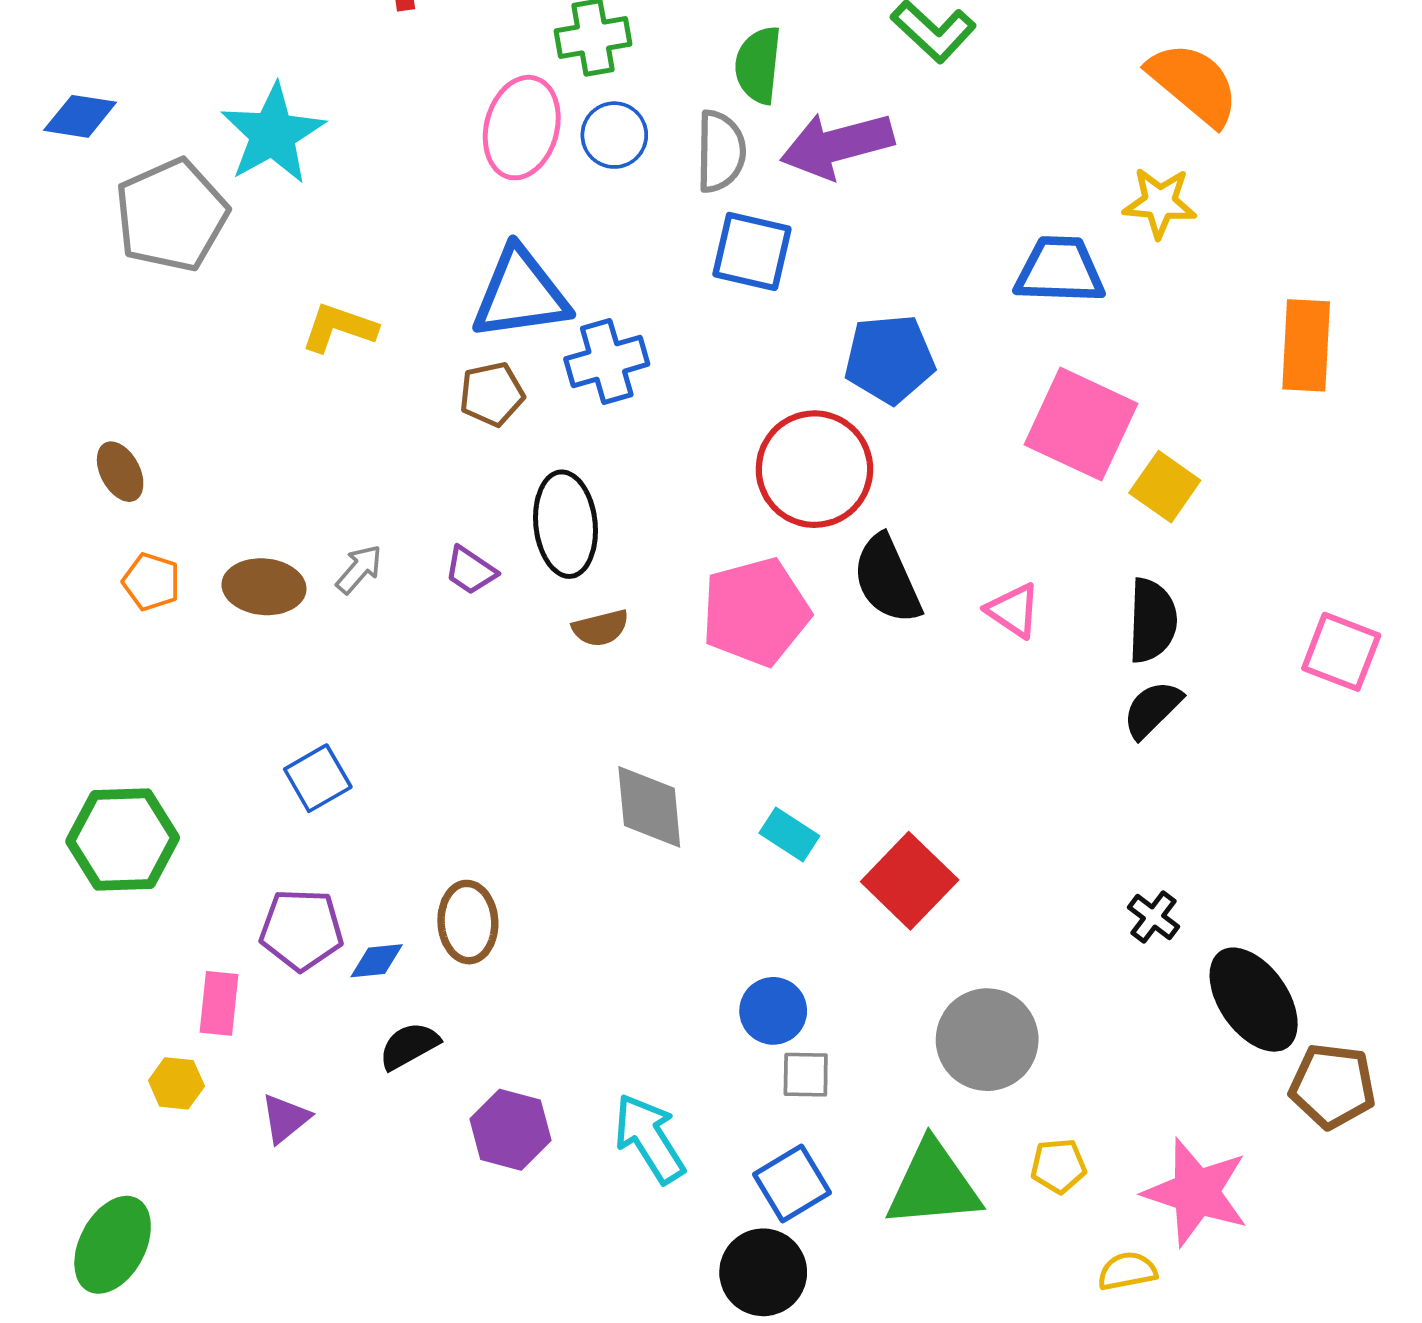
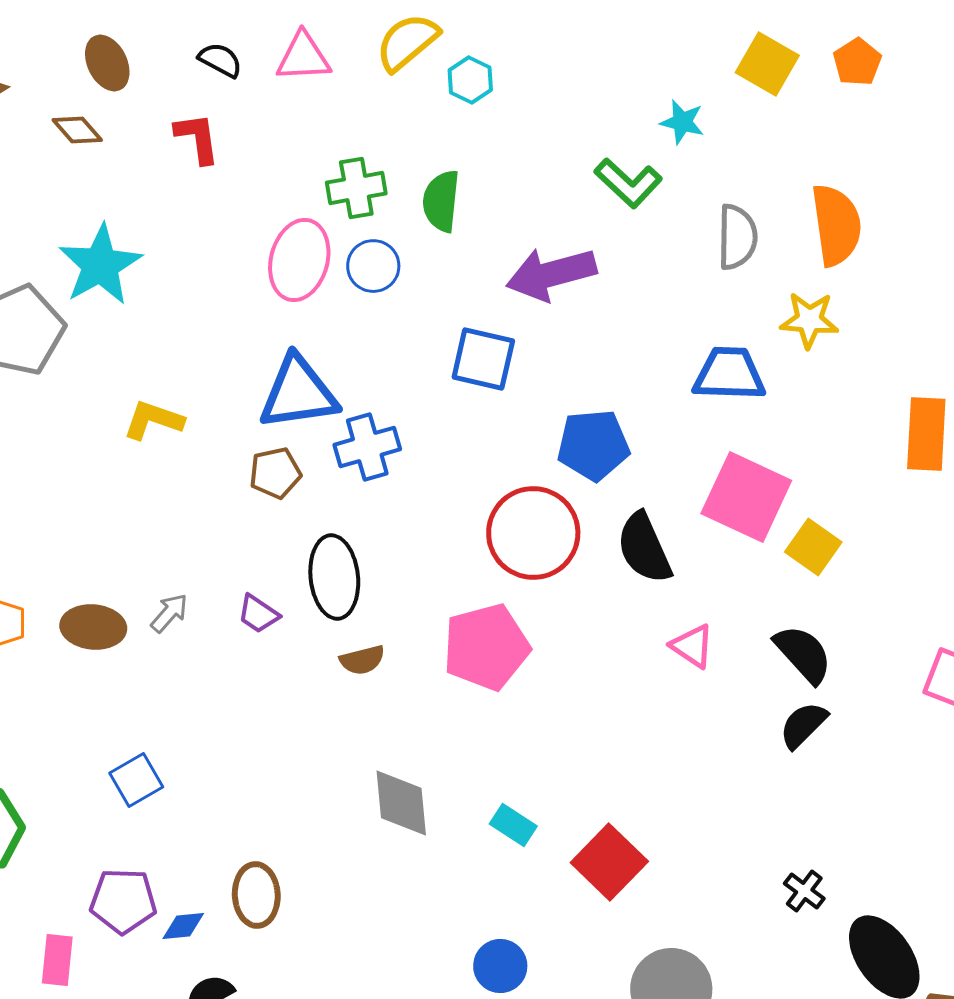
green semicircle: (758, 65) -> (441, 201), moved
orange semicircle: (1194, 84) -> (836, 225), turned 42
gray semicircle: (721, 151) -> (737, 237), moved
black semicircle: (887, 579) -> (644, 548), moved
black semicircle: (1152, 621) -> (803, 654), turned -44

